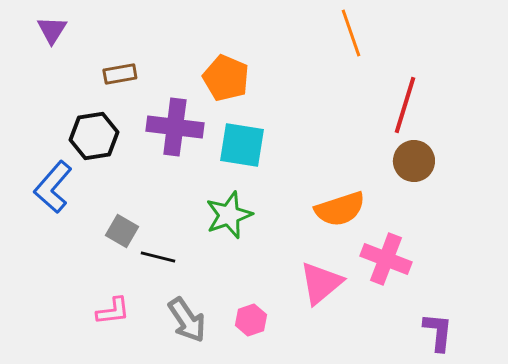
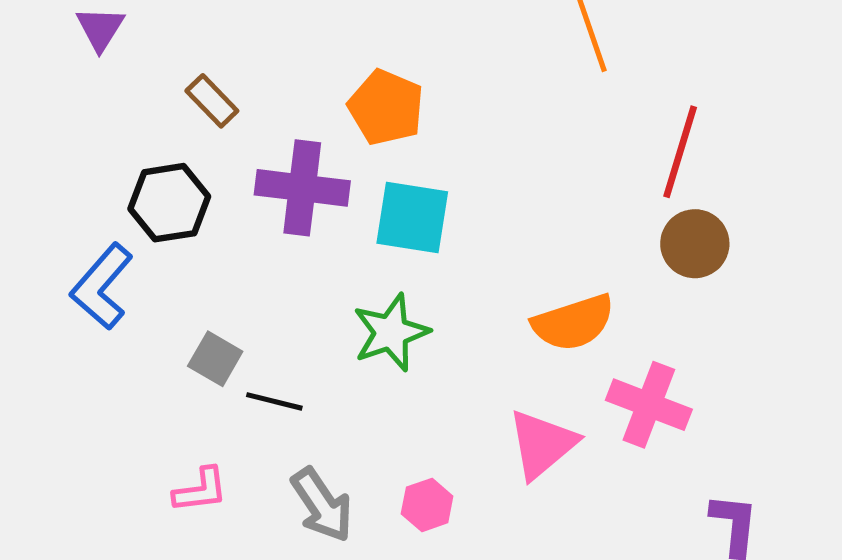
brown rectangle: (120, 74) -> (212, 101), turned 56

